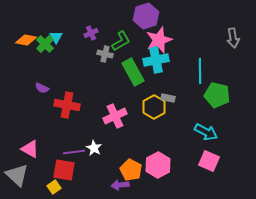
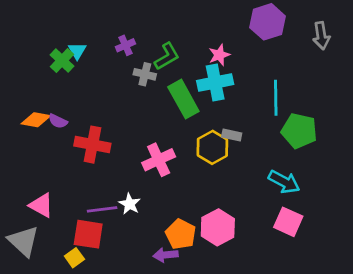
purple hexagon: (146, 16) -> (268, 22), moved
gray arrow: (233, 38) -> (321, 36), moved
orange diamond: (26, 40) -> (36, 120), moved
pink star: (159, 40) -> (219, 55), size x0.6

